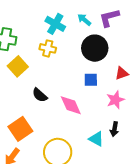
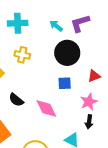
cyan cross: (55, 24) -> (18, 23), moved, turned -30
black arrow: (114, 129) -> (89, 122), moved

